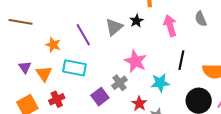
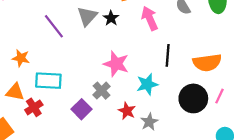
gray triangle: (114, 27) -> (87, 16), moved
purple line: (83, 35) -> (54, 26), moved
orange triangle: (44, 74) -> (15, 92), turned -36
red cross: (57, 99) -> (34, 107), moved

